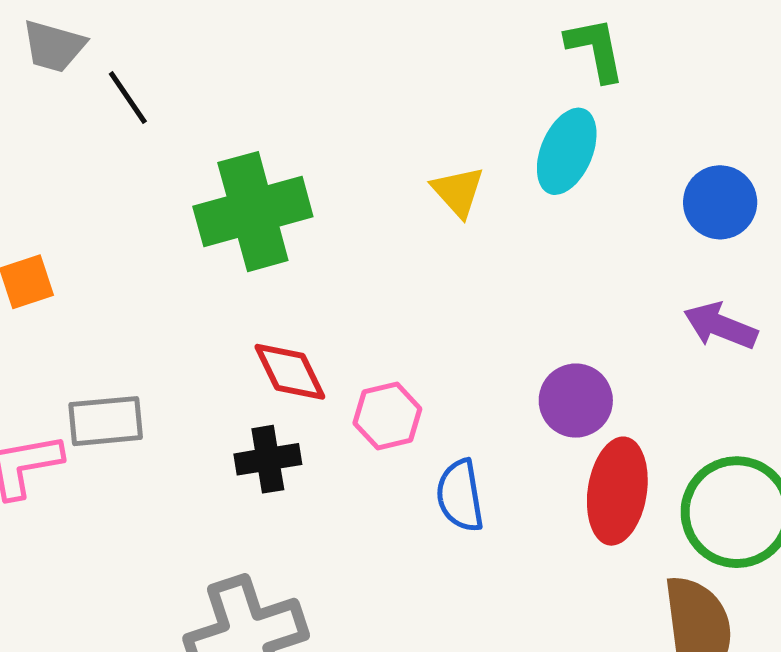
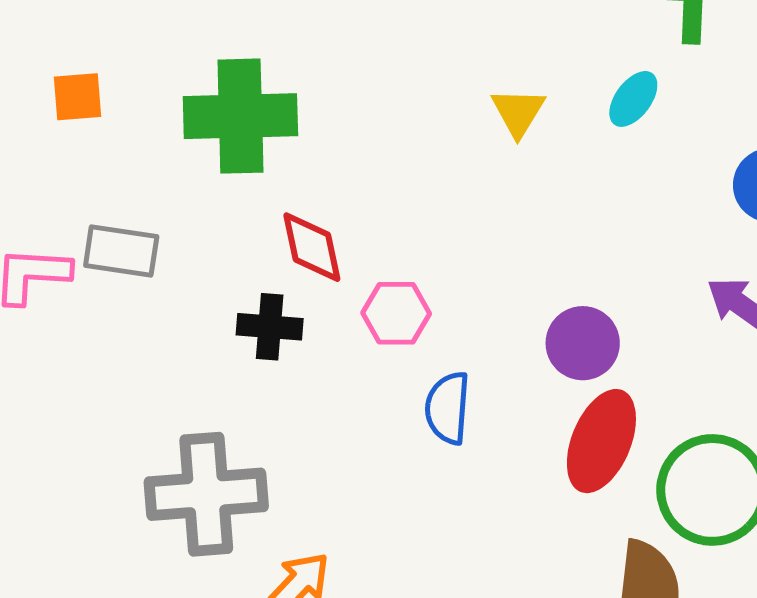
cyan ellipse: (567, 151) -> (633, 99), size x0.7
green cross: (253, 212) -> (240, 116), moved

